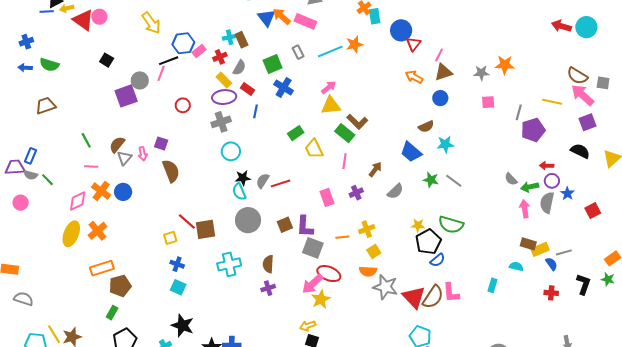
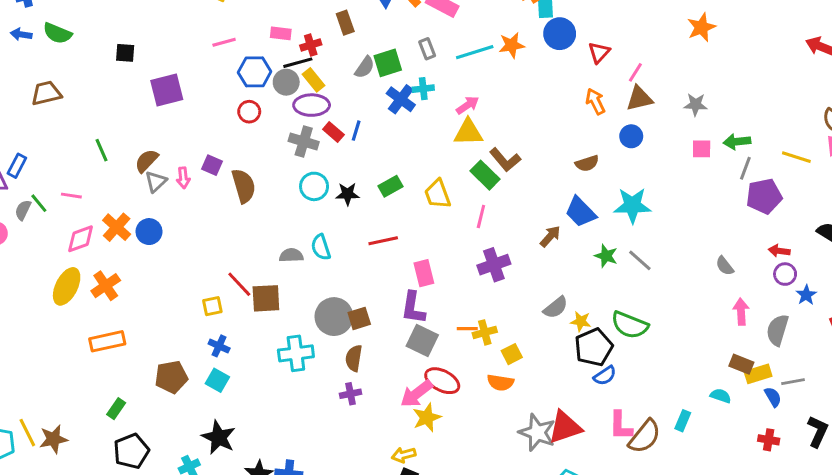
blue circle: (401, 30) -> (560, 34), moved
cyan cross: (230, 37) -> (423, 89), moved
blue hexagon: (183, 43) -> (255, 72), moved
pink rectangle: (199, 51) -> (281, 33), turned 40
black square: (107, 60) -> (125, 53), moved, turned -32
black line: (169, 61) -> (298, 63), moved
orange star: (505, 65) -> (701, 27), moved, turned -30
gray semicircle: (239, 68) -> (365, 67), moved
pink line: (161, 73) -> (224, 42), moved, turned 49
orange arrow: (414, 77) -> (595, 101), turned 30
gray circle: (140, 80) -> (286, 82), moved
red rectangle: (247, 89) -> (333, 132), moved
gray cross: (221, 122) -> (304, 141), turned 30
brown semicircle: (426, 127) -> (587, 163), moved
green rectangle: (296, 133) -> (391, 186), moved
cyan star: (445, 144) -> (632, 205), size x1.4
pink line: (91, 167) -> (71, 196), moved
brown arrow: (375, 169) -> (550, 236), moved
brown semicircle: (171, 171) -> (244, 186), moved
gray semicircle: (31, 175) -> (23, 210), moved, turned 96
black star: (243, 178) -> (348, 194), moved
gray semicircle: (263, 181) -> (291, 255), moved, turned 49
green arrow: (530, 187) -> (737, 142), moved
gray semicircle: (395, 191) -> (556, 308), moved
purple cross: (356, 193) -> (494, 265), size x1.5
pink rectangle: (327, 197) -> (424, 273), moved
gray semicircle: (547, 203) -> (777, 330), moved
gray circle: (248, 220) -> (334, 317), moved
brown square: (285, 225) -> (359, 318), moved
yellow cross: (367, 229) -> (485, 332), moved
brown pentagon: (120, 286) -> (171, 377), moved
gray star: (385, 287) -> (537, 432), moved
red triangle: (414, 297) -> (565, 427), turned 50
brown semicircle: (433, 297) -> (645, 437), moved

